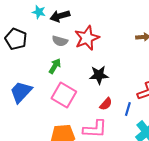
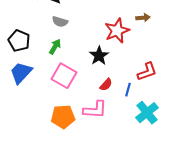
red star: (87, 38) -> (117, 31), moved
black pentagon: (16, 39) -> (19, 41), moved
black star: (99, 75) -> (99, 56), turned -30

